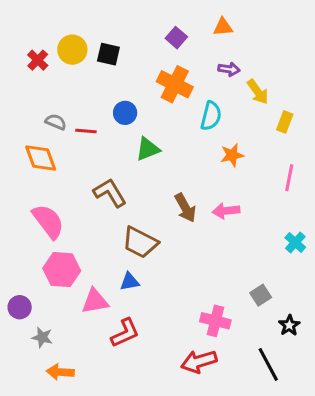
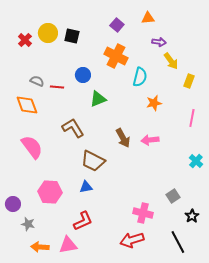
purple arrow: (229, 69) -> (159, 42), moved
pink hexagon: (62, 270) -> (50, 192), moved
pink triangle: (95, 301) -> (68, 245), moved

